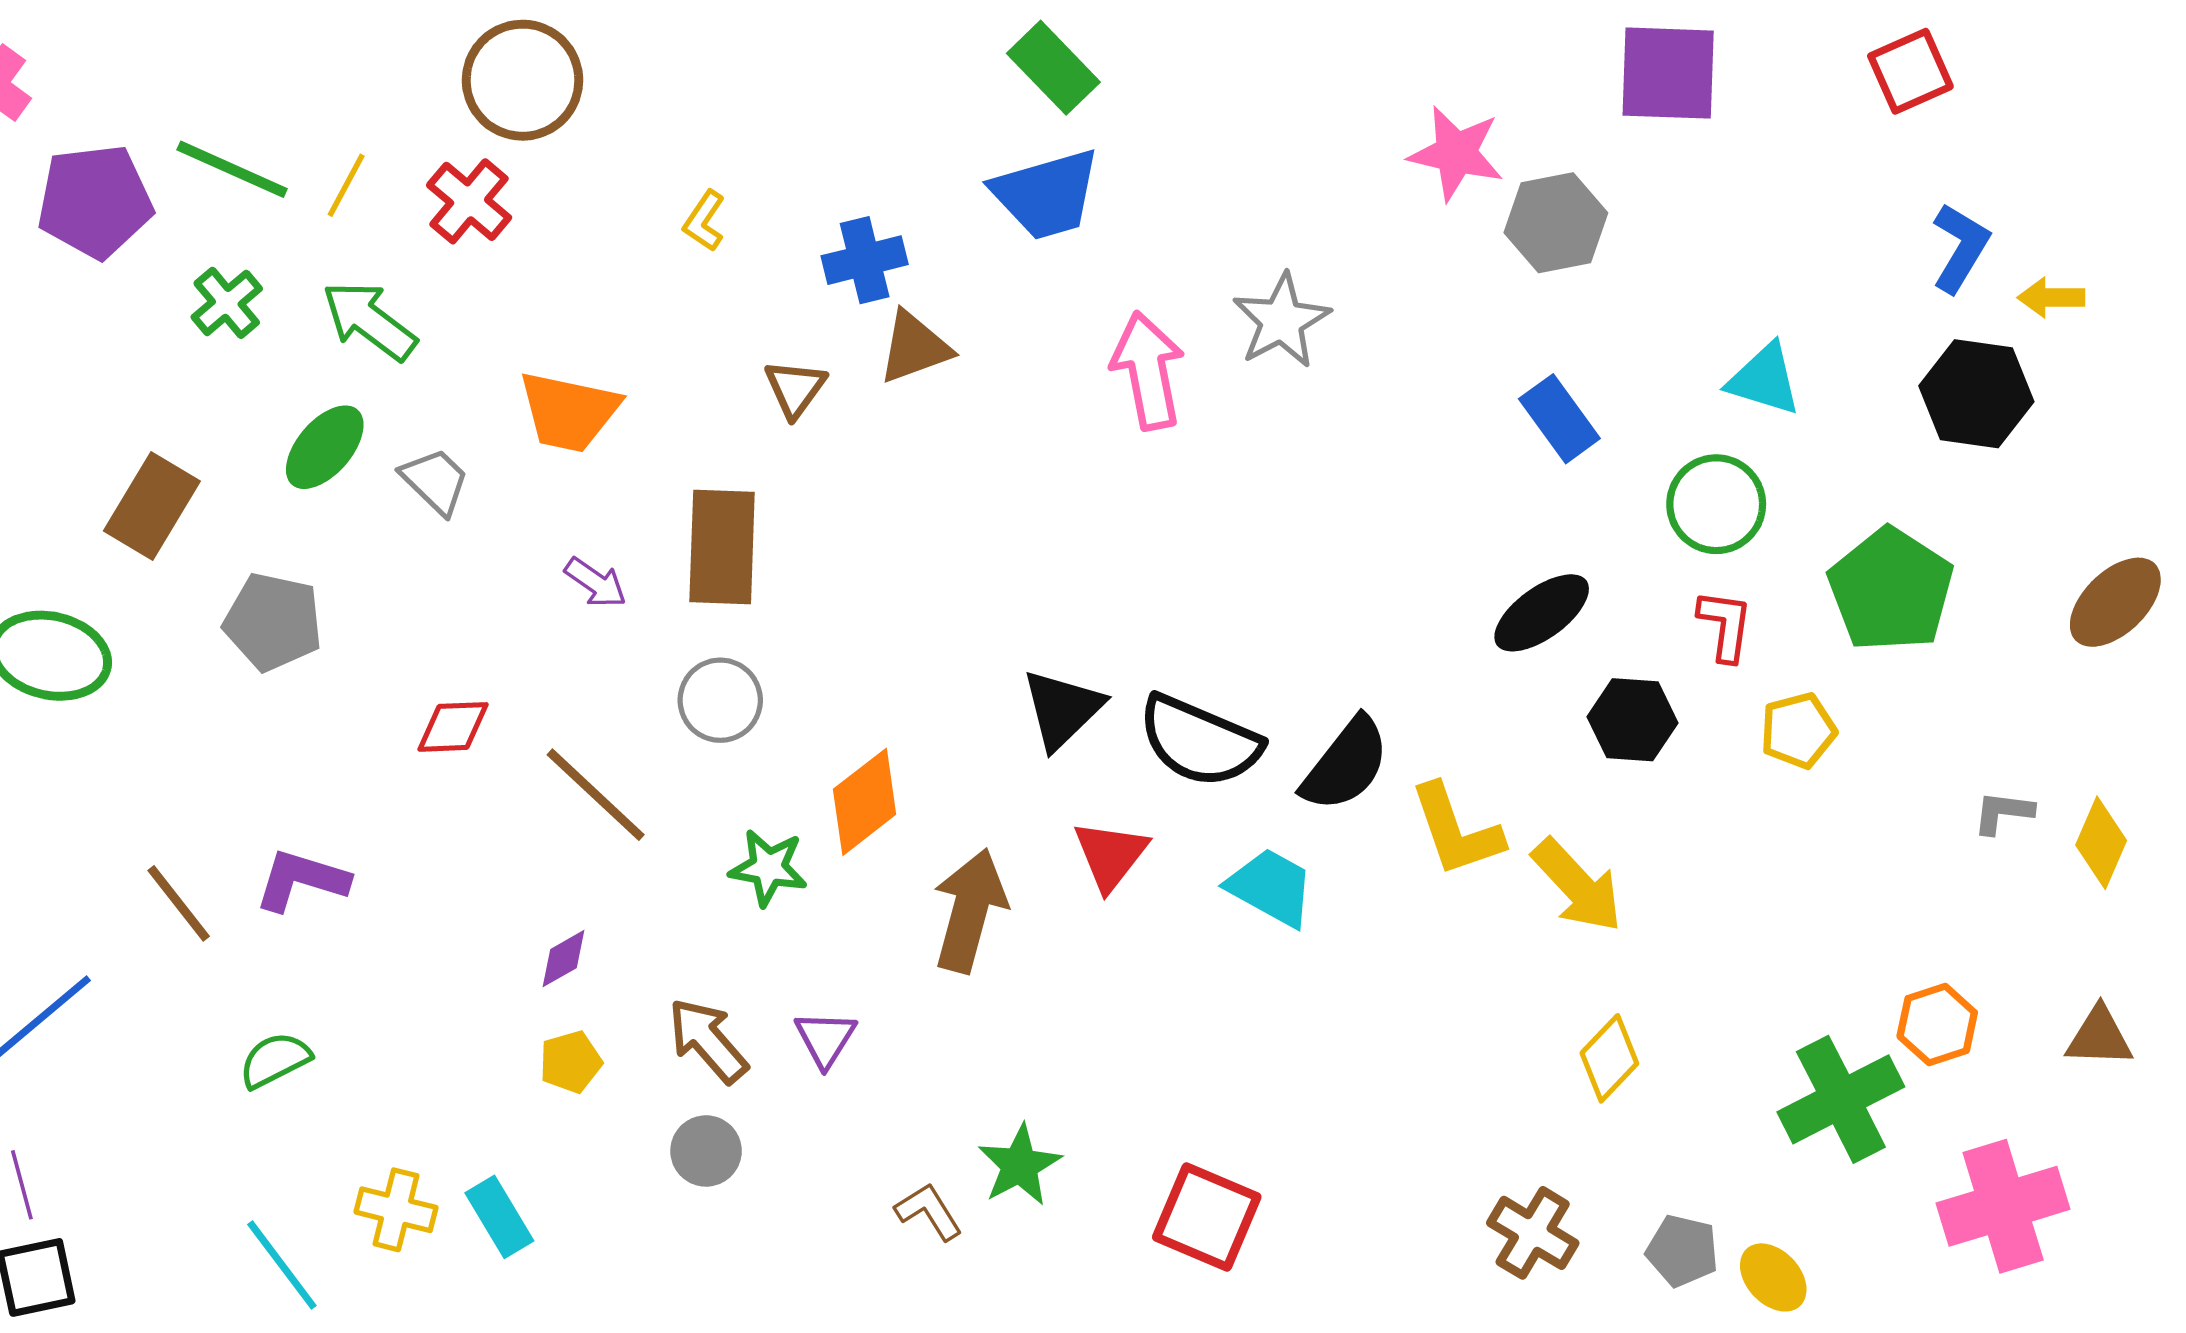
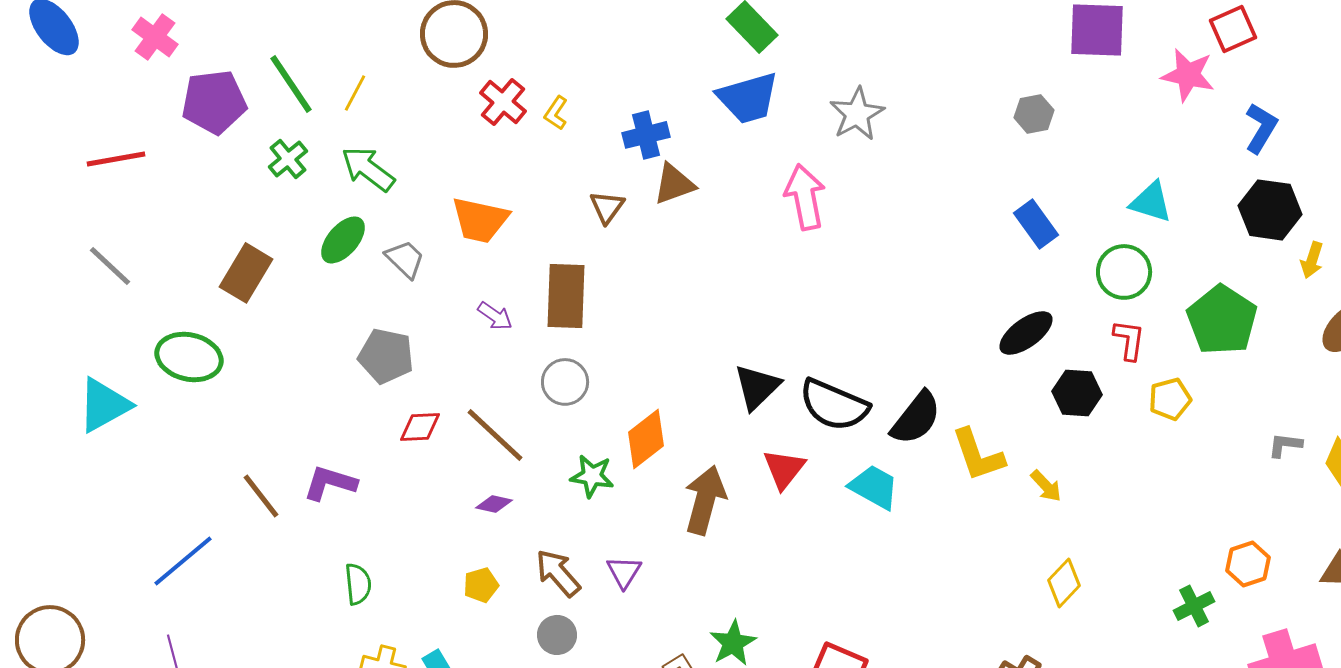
pink star: (1456, 153) -> (1188, 75), moved
green line: (232, 169) -> (291, 84), turned 32
red cross: (469, 201) -> (503, 102), moved
gray hexagon: (1556, 223) -> (1034, 114), size x0.7
yellow arrow: (2051, 298) -> (1312, 260), moved, turned -72
gray star: (1282, 321) -> (857, 114), moved
gray pentagon: (273, 622) -> (386, 356), moved
red diamond: (453, 727) -> (420, 427), moved
yellow arrow: (1577, 886) -> (1046, 486), size x0.6
purple diamond: (563, 959) -> (494, 504), moved, turned 42
green semicircle: (275, 1060) -> (358, 584), moved, turned 111
green cross: (1841, 1099) -> (1194, 606), size x0.6

